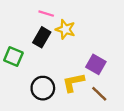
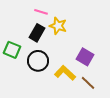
yellow L-shape: (73, 82) -> (65, 73), turned 55
black circle: (43, 88) -> (38, 61), moved

